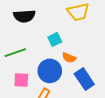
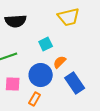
orange semicircle: (69, 58) -> (60, 62), turned 112

